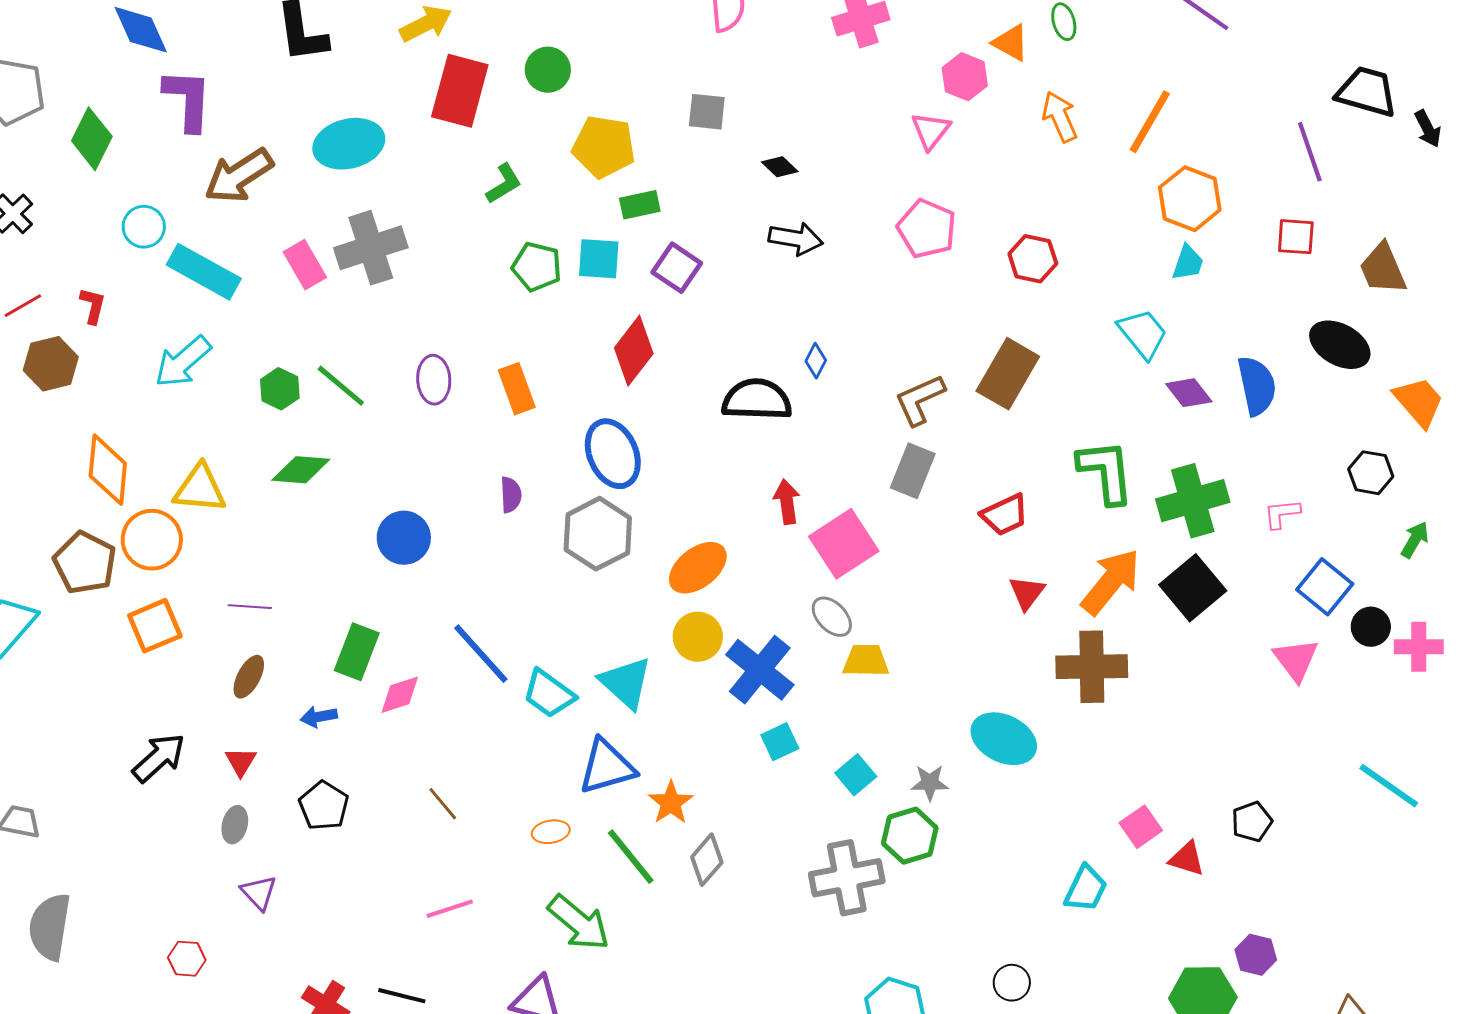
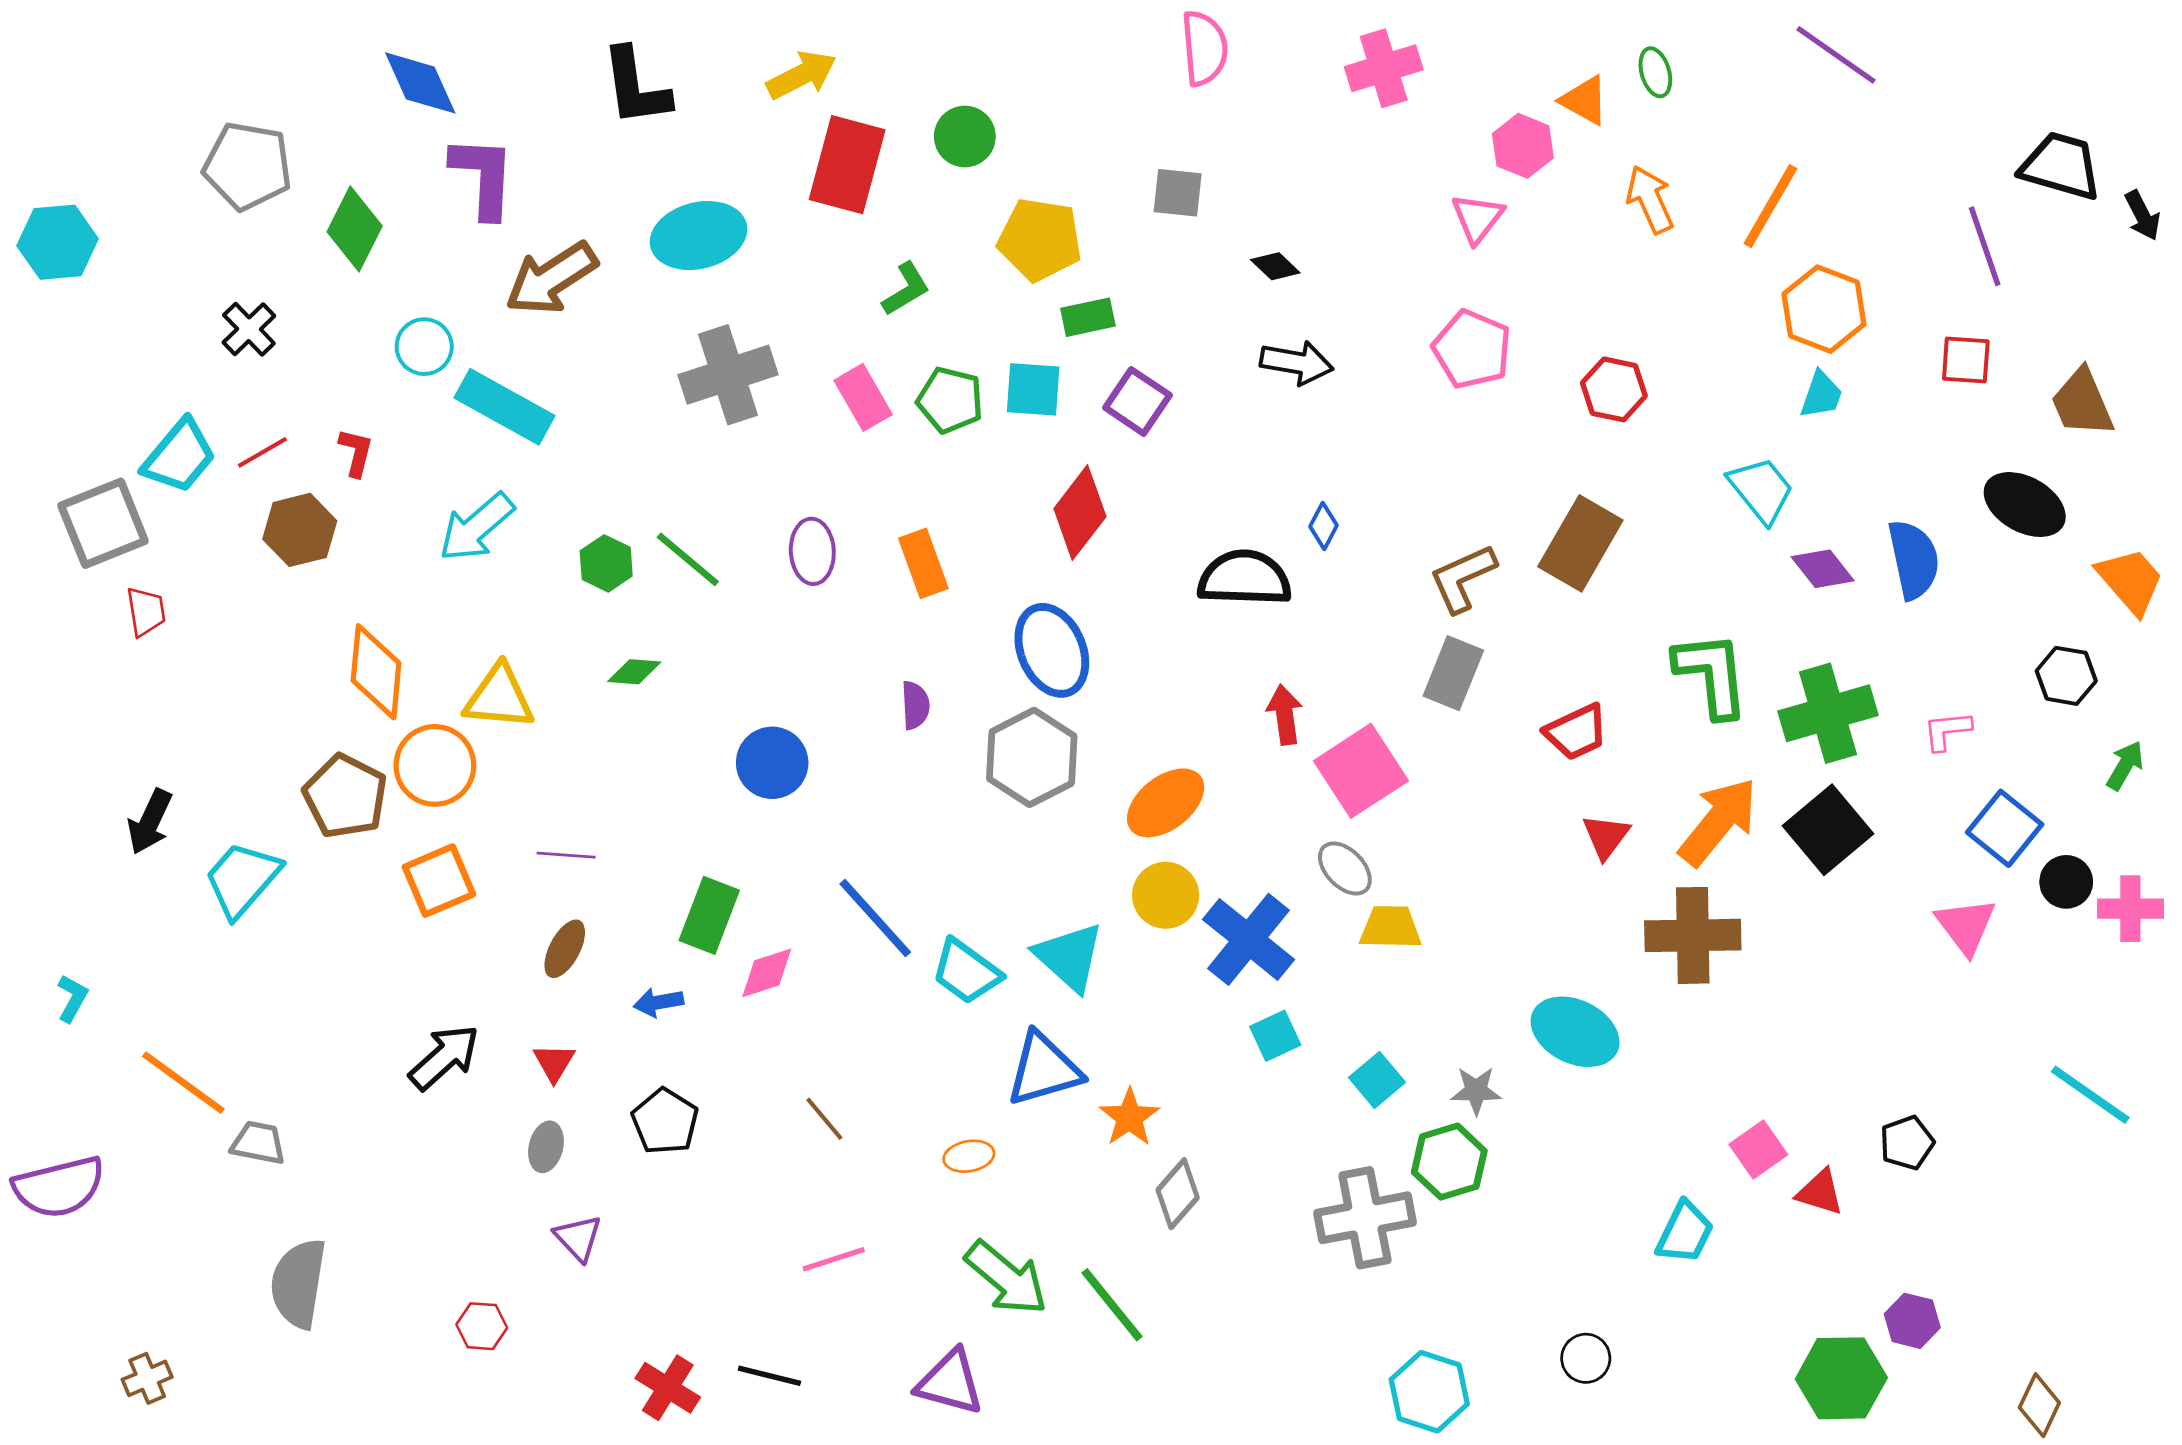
pink rectangle: (305, 265) -> (863, 397), moved
green diamond: (301, 470) -> (634, 672), size x0.7
green line: (631, 857) -> (1112, 1305), moved

